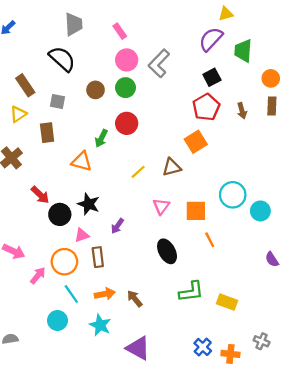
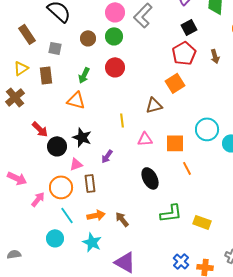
yellow triangle: (18, 114) -> (21, 68), moved
green arrow: (101, 138) -> (84, 75), moved
yellow line: (138, 172) -> (122, 120), moved, turned -56
pink triangle: (161, 206) -> (145, 139), turned 49

